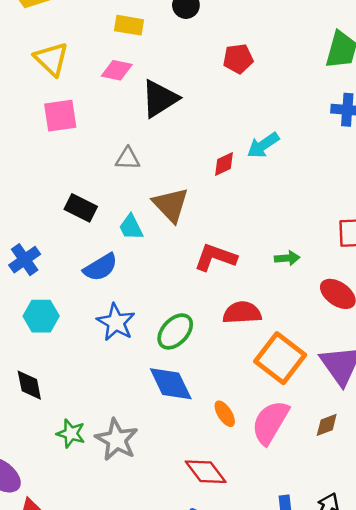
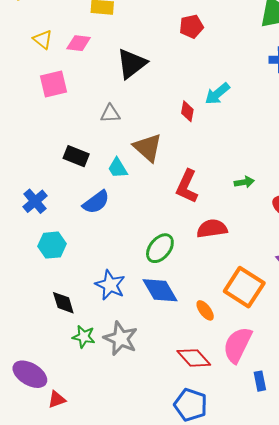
yellow triangle: (51, 59) -> (43, 39), size x0.7
pink diamond: (117, 70) -> (79, 43), moved
red diamond: (224, 164) -> (187, 111), turned -50
red L-shape: (215, 257) -> (187, 186), turned -80
blue star: (116, 322) -> (110, 285), moved
orange square: (280, 358) -> (244, 287), moved
black diamond: (29, 385) -> (63, 303), moved
pink semicircle: (270, 422) -> (237, 345), moved

